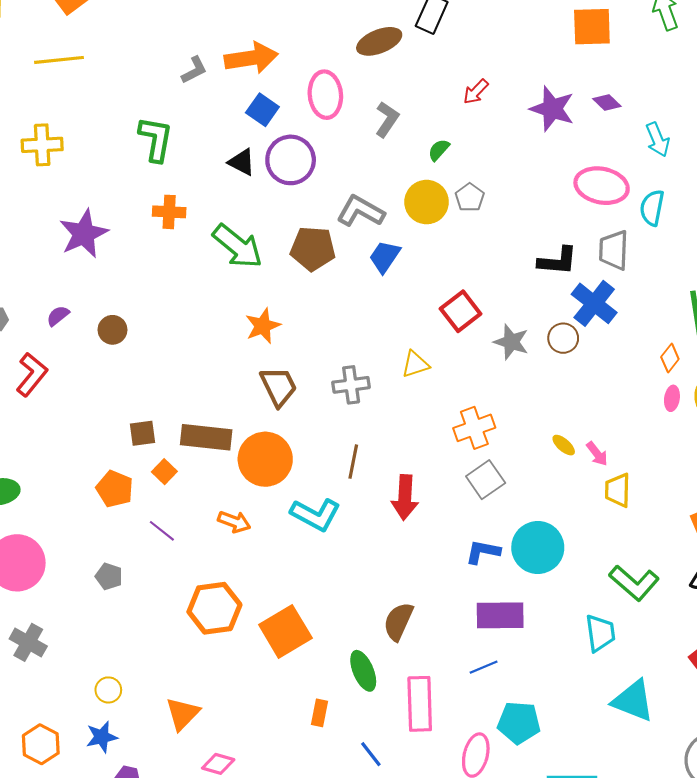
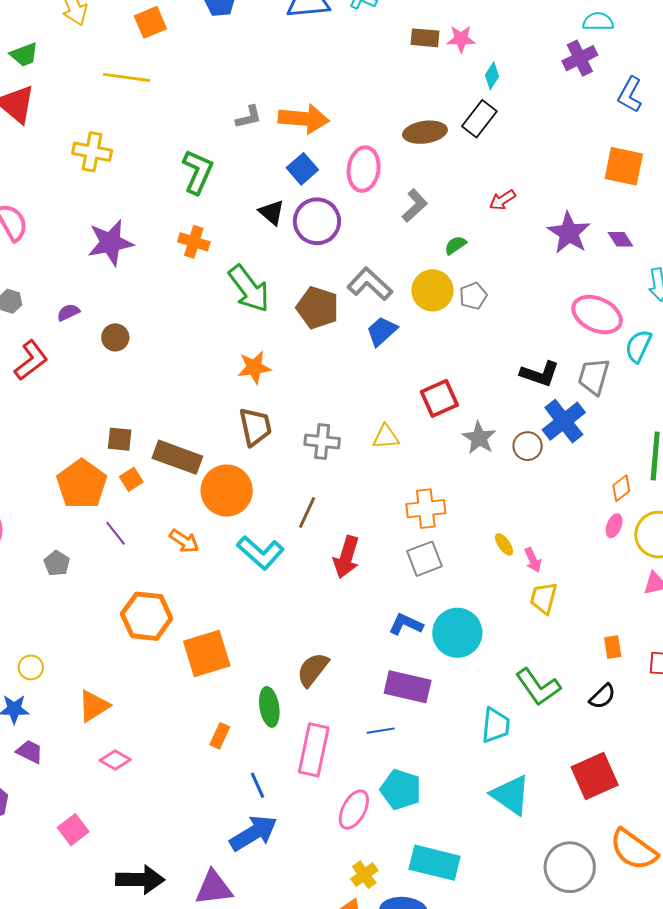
orange pentagon: (115, 489) -> (82, 484), size x1.4

